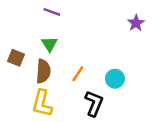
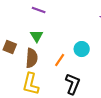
cyan circle: (115, 79) -> (82, 49), moved

